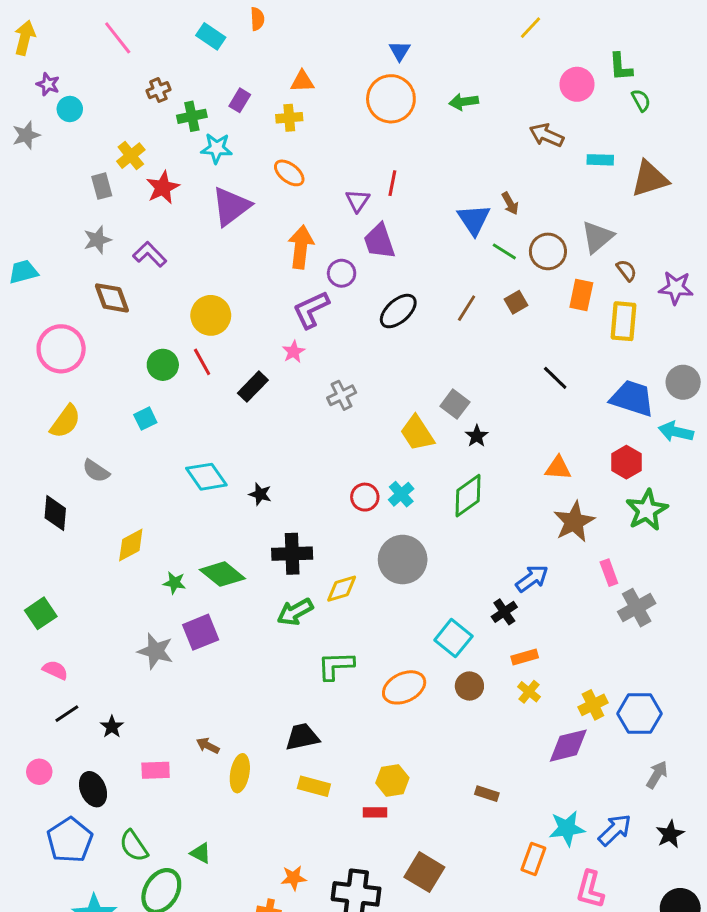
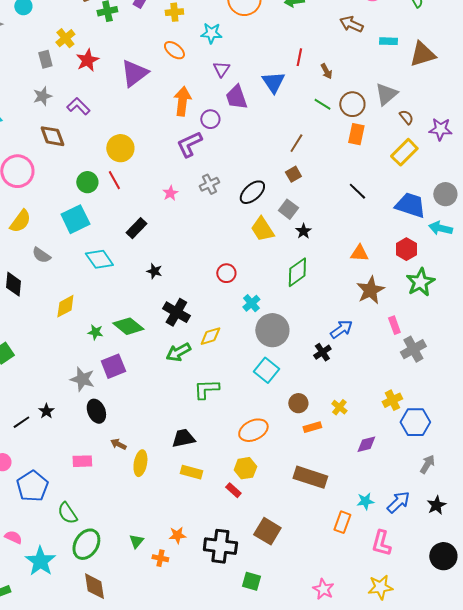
cyan star: (217, 148) -> (211, 33), moved
red line: (392, 183) -> (299, 57), moved
blue triangle: (474, 219) -> (273, 82), moved
orange rectangle: (581, 295) -> (356, 134), moved
brown square: (516, 302) -> (293, 174), moved
black ellipse: (398, 311) -> (252, 192), moved
yellow rectangle: (624, 321) -> (404, 152), turned 40
pink star: (294, 352) -> (170, 193), moved
black rectangle: (253, 387) -> (136, 228), moved
gray cross: (342, 395) -> (209, 184), moved
cyan square: (145, 419) -> (75, 219), size x1.8
cyan diamond: (206, 477) -> (99, 259), moved
cyan cross: (401, 494) -> (251, 303), moved
black cross: (292, 554) -> (176, 312), turned 32
gray circle: (403, 560) -> (272, 330), moved
cyan square: (453, 638) -> (266, 370), moved
orange rectangle: (525, 657) -> (312, 427), moved
pink semicircle: (55, 670) -> (13, 537), moved
orange ellipse: (404, 687) -> (253, 430), moved
yellow cross: (593, 705) -> (392, 400), moved
black star: (112, 727) -> (46, 411), moved
purple diamond: (568, 746) -> (366, 444), size x0.7
black ellipse: (93, 789) -> (96, 411), moved
brown rectangle: (487, 794) -> (310, 477), size x2.0
red rectangle: (375, 812) -> (233, 490), turned 42
cyan star: (567, 828) -> (365, 501), size x0.7
blue pentagon: (70, 840) -> (32, 486), moved
green triangle: (201, 853) -> (136, 541), moved, turned 42

